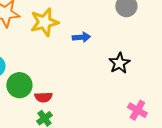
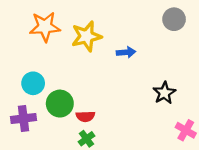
black star: (119, 63) -> (164, 93), moved

